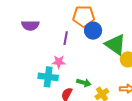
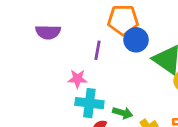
pink star: (59, 62) -> (77, 79), moved
cyan cross: (48, 77) -> (89, 103), moved

